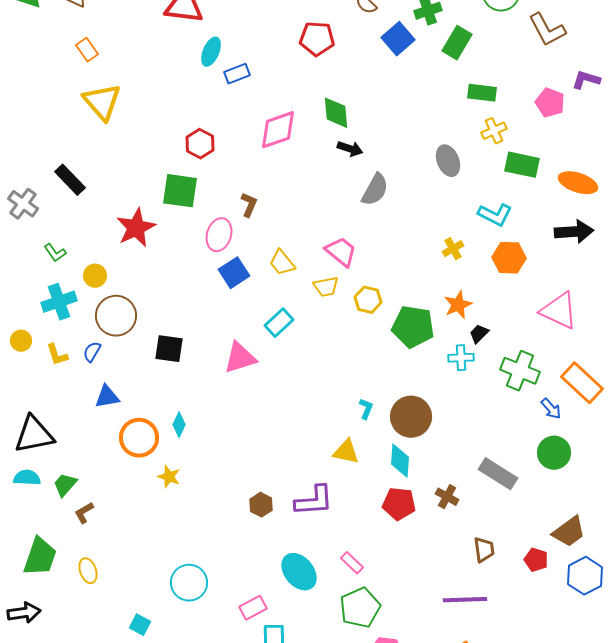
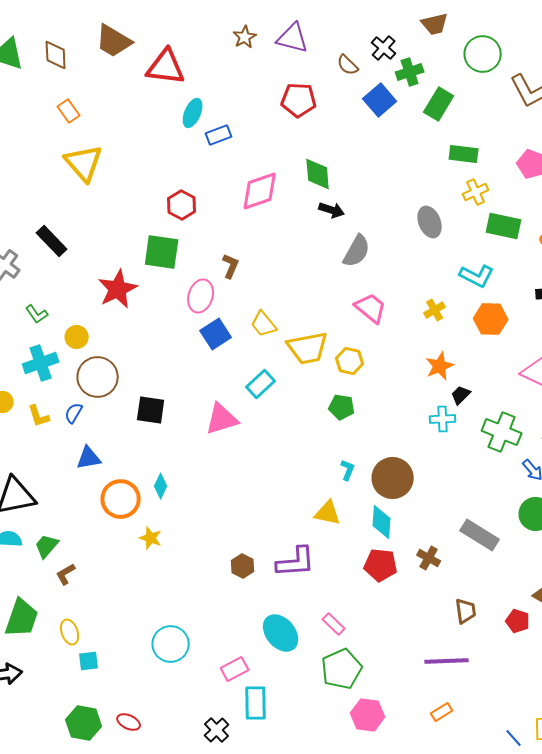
pink trapezoid: (341, 252) -> (371, 308), moved
yellow trapezoid: (326, 287) -> (308, 348), size x1.6
green pentagon: (413, 327) -> (342, 407), moved, size x0.6
cyan square: (140, 625) -> (89, 661), moved, turned -35

